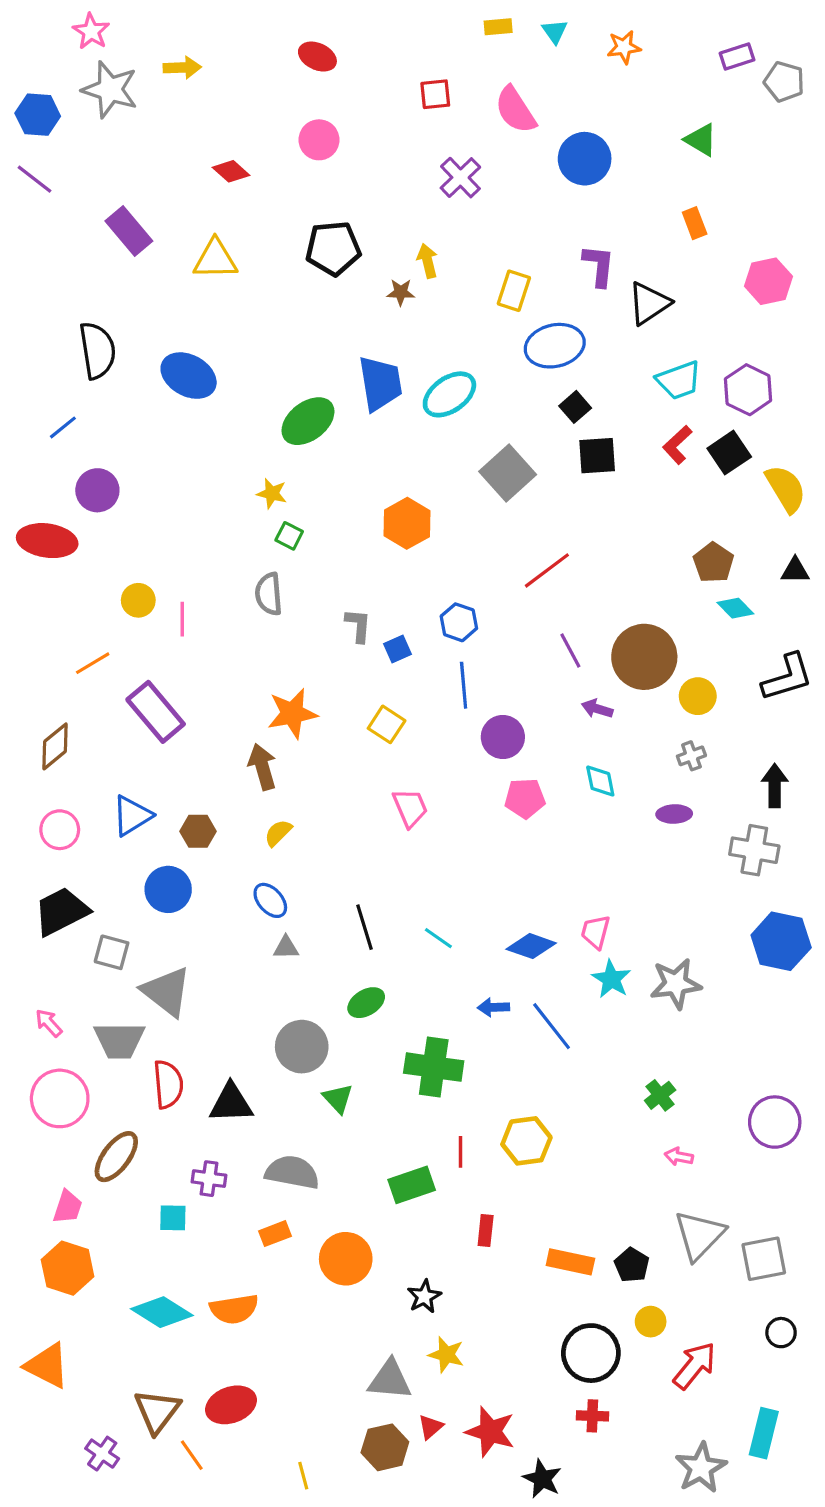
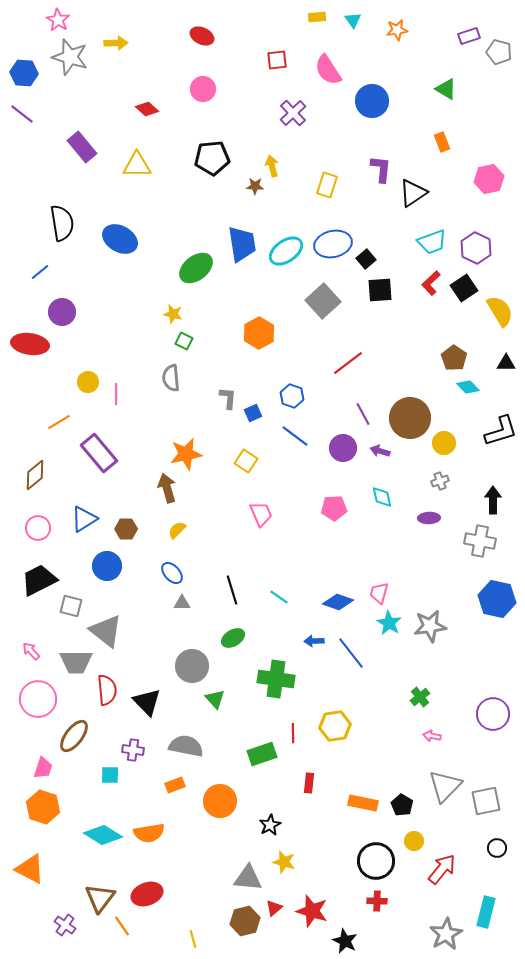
blue ellipse: (555, 346) -> (333, 244), moved
blue line: (464, 685) -> (295, 436), turned -48
purple circle: (503, 737) -> (343, 448), moved
black triangle: (231, 1103) -> (147, 702), turned 48

